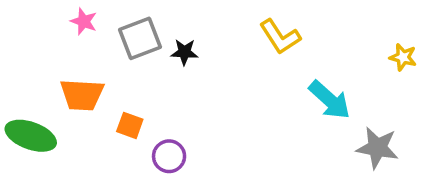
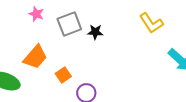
orange trapezoid: (82, 95) -> (35, 57), turned -52
orange square: (130, 125) -> (63, 75), turned 35

